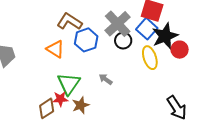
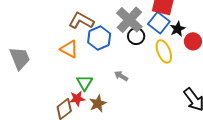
black star: (165, 36) -> (178, 29), size x0.6
green triangle: (69, 84) -> (85, 83), size x0.7

